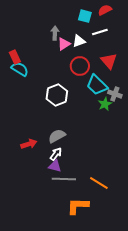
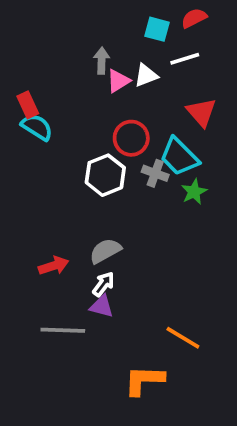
red circle: (80, 66) -> (131, 138), moved
gray cross: (115, 94) -> (155, 173), moved
gray line: (64, 179) -> (63, 330), moved

